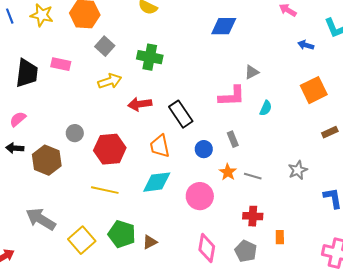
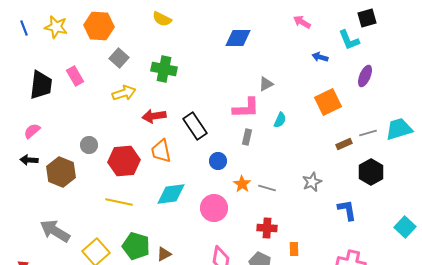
pink rectangle: (61, 64) -> (75, 76), turned 48
gray rectangle: (233, 139) -> (247, 137), moved, turned 35
orange trapezoid: (160, 146) -> (161, 151), moved

